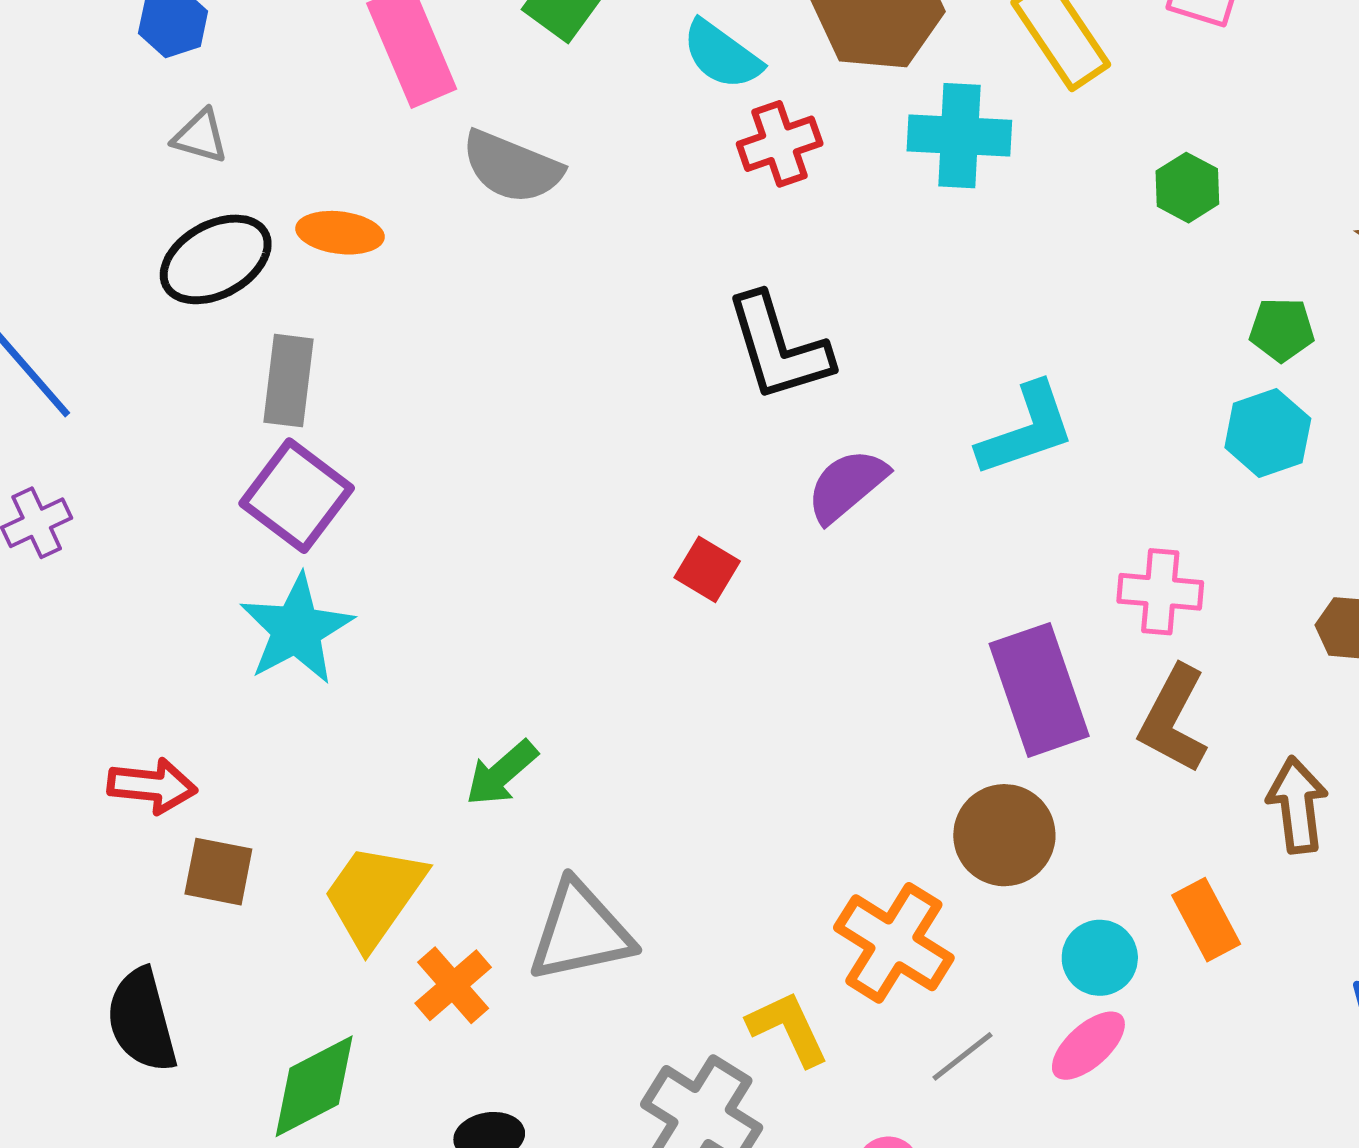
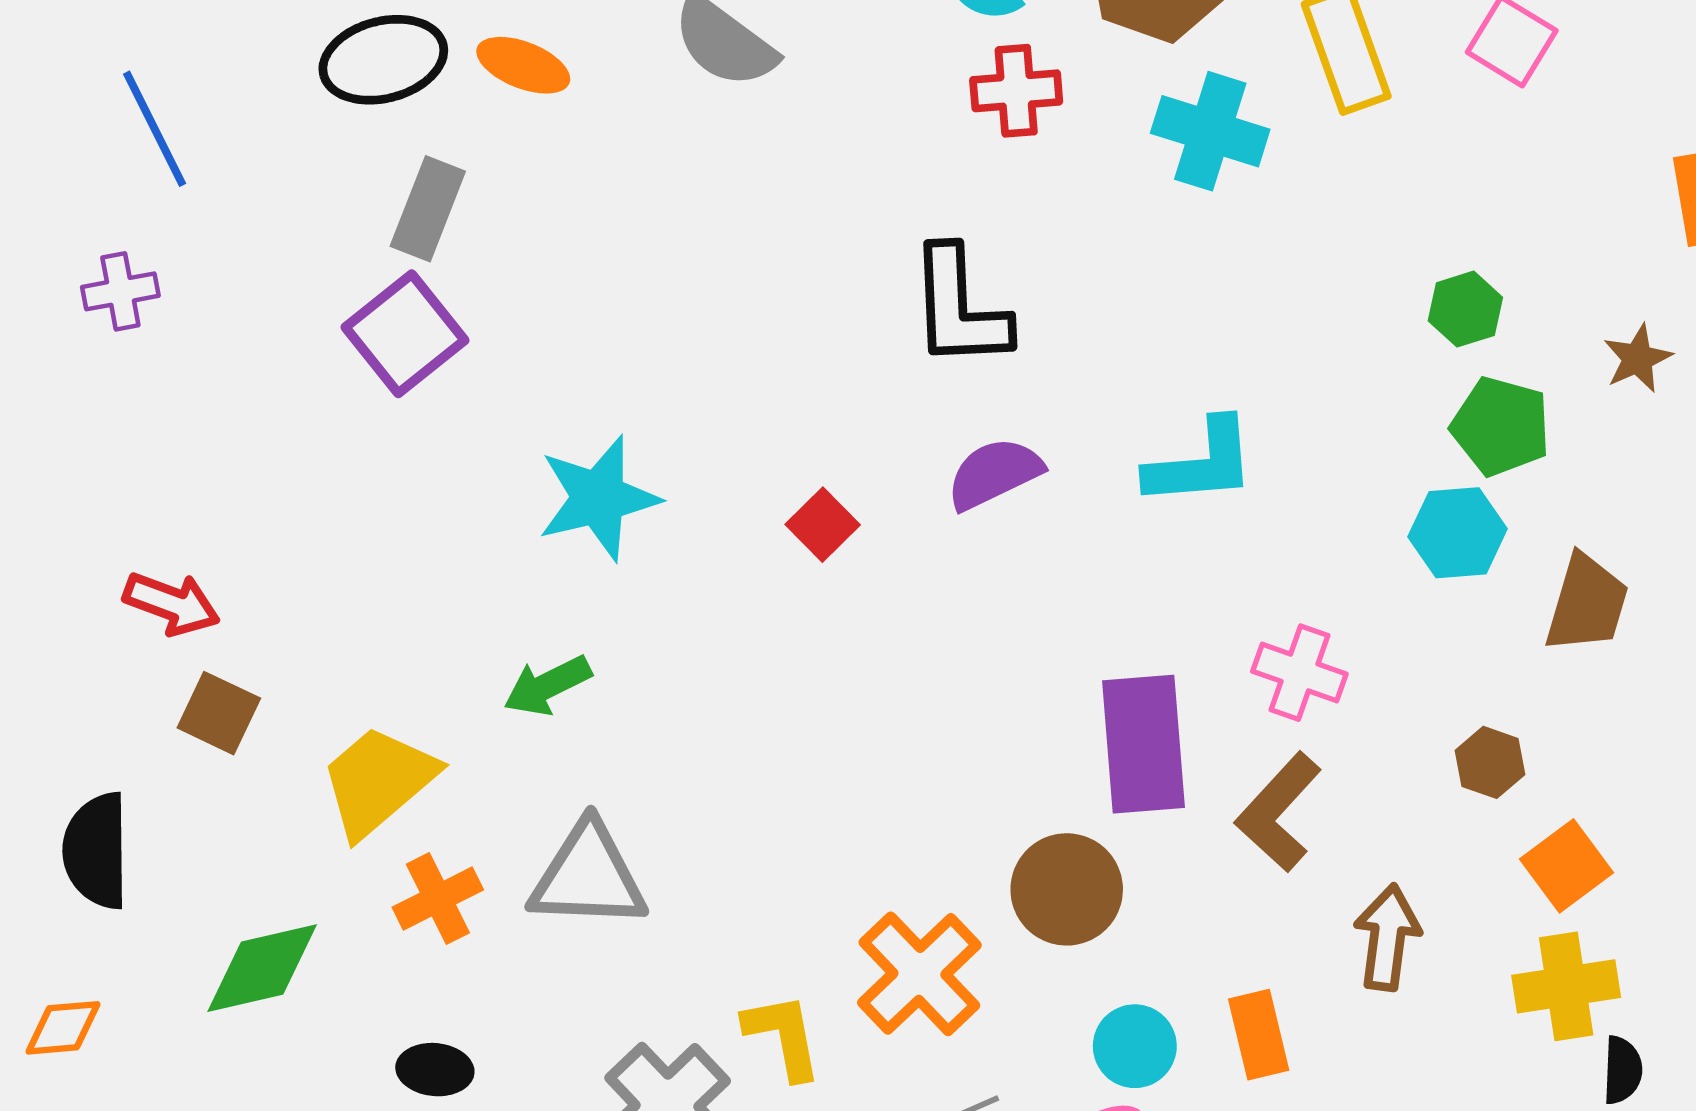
green hexagon: (1187, 188) -> (1465, 309), moved
green pentagon: (1282, 330) -> (1501, 426), size x1.4
cyan star: (297, 629) -> (598, 498), moved

